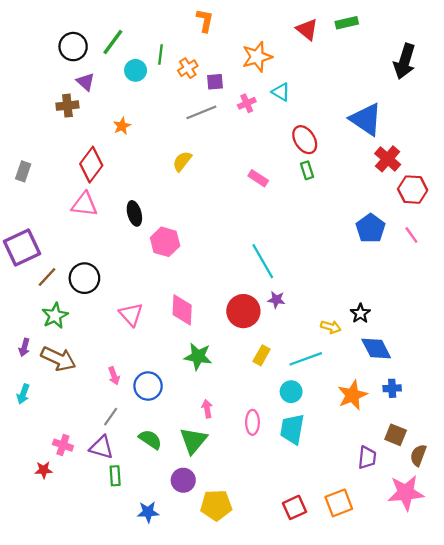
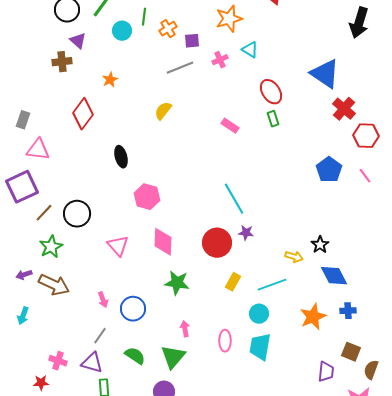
pink triangle: (84, 204) -> (38, 150), moved
pink hexagon: (165, 242) -> (147, 197), moved
purple arrow: (24, 347) -> (24, 275), turned 56

